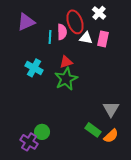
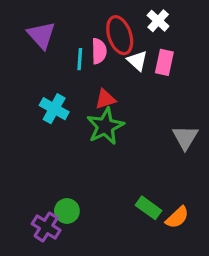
purple triangle: (26, 22) -> (41, 35), turned -48
white triangle: (86, 38) -> (137, 61), turned 32
gray triangle: (111, 109) -> (185, 137), moved

